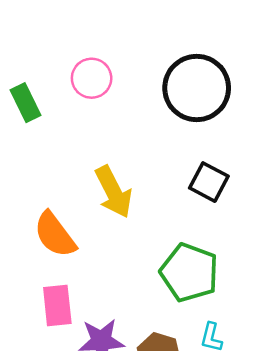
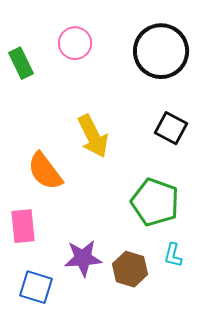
pink rectangle: (57, 306) -> (23, 226), moved

